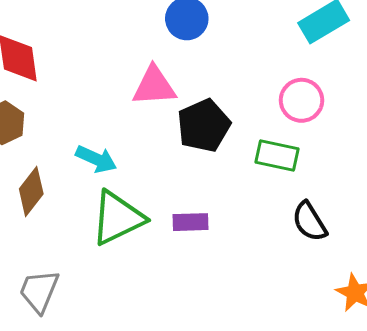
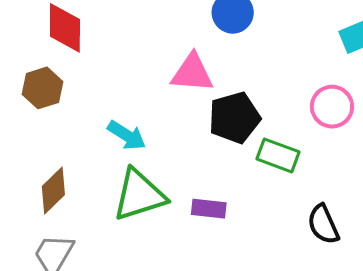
green rectangle: (277, 156) -> (278, 155), moved
brown diamond: (31, 191) -> (53, 190), moved

